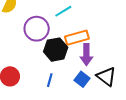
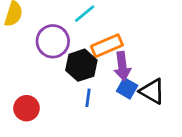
blue square: (82, 79) -> (127, 88), moved
blue line: (50, 80) -> (88, 98), moved

